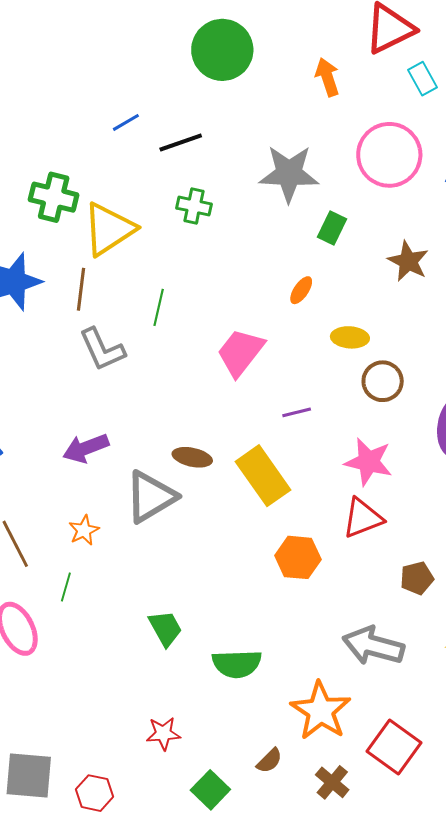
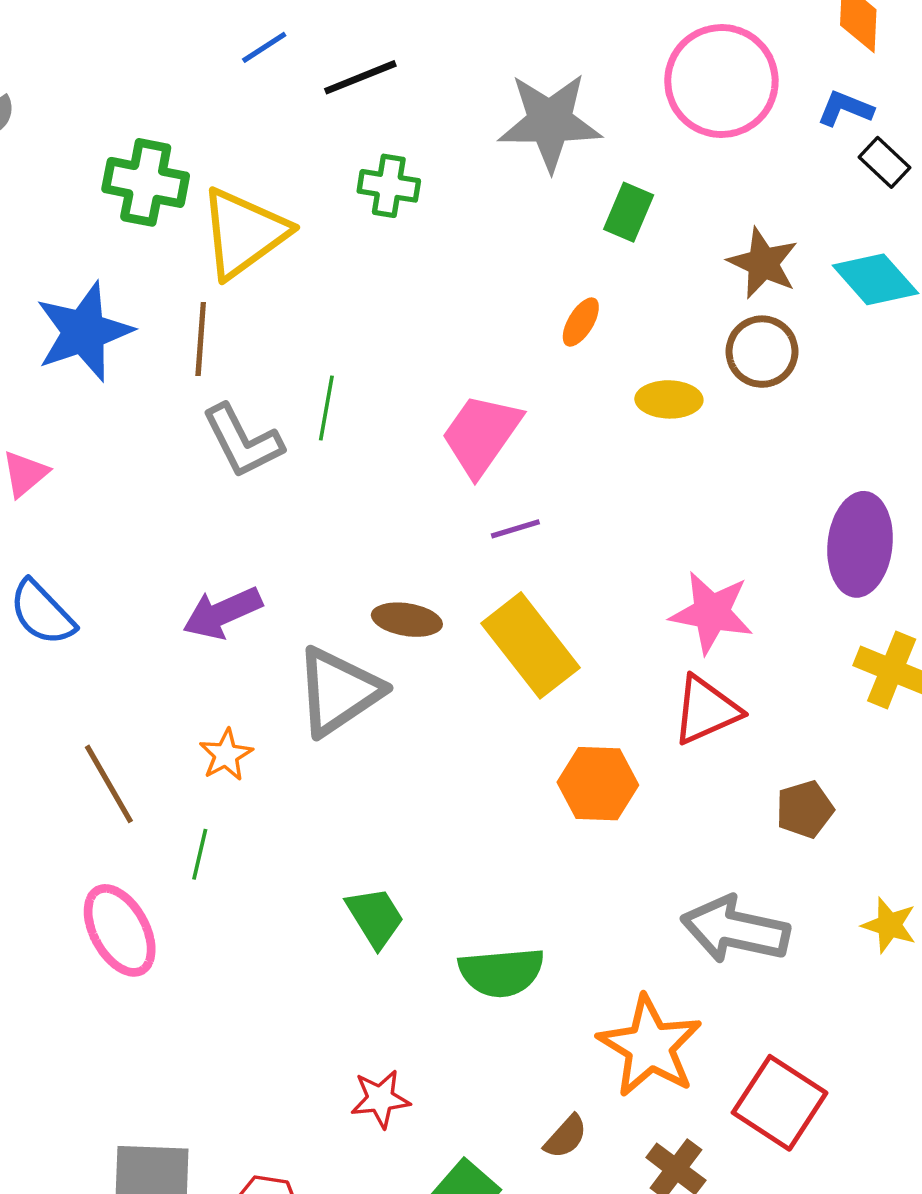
green line: (159, 307) -> (326, 408), moved
brown circle: (383, 381) -> (762, 352), moved
purple line: (297, 412) -> (515, 529), moved

